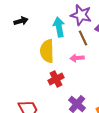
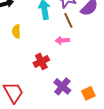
yellow semicircle: (47, 51) -> (16, 31), moved, size x0.6

